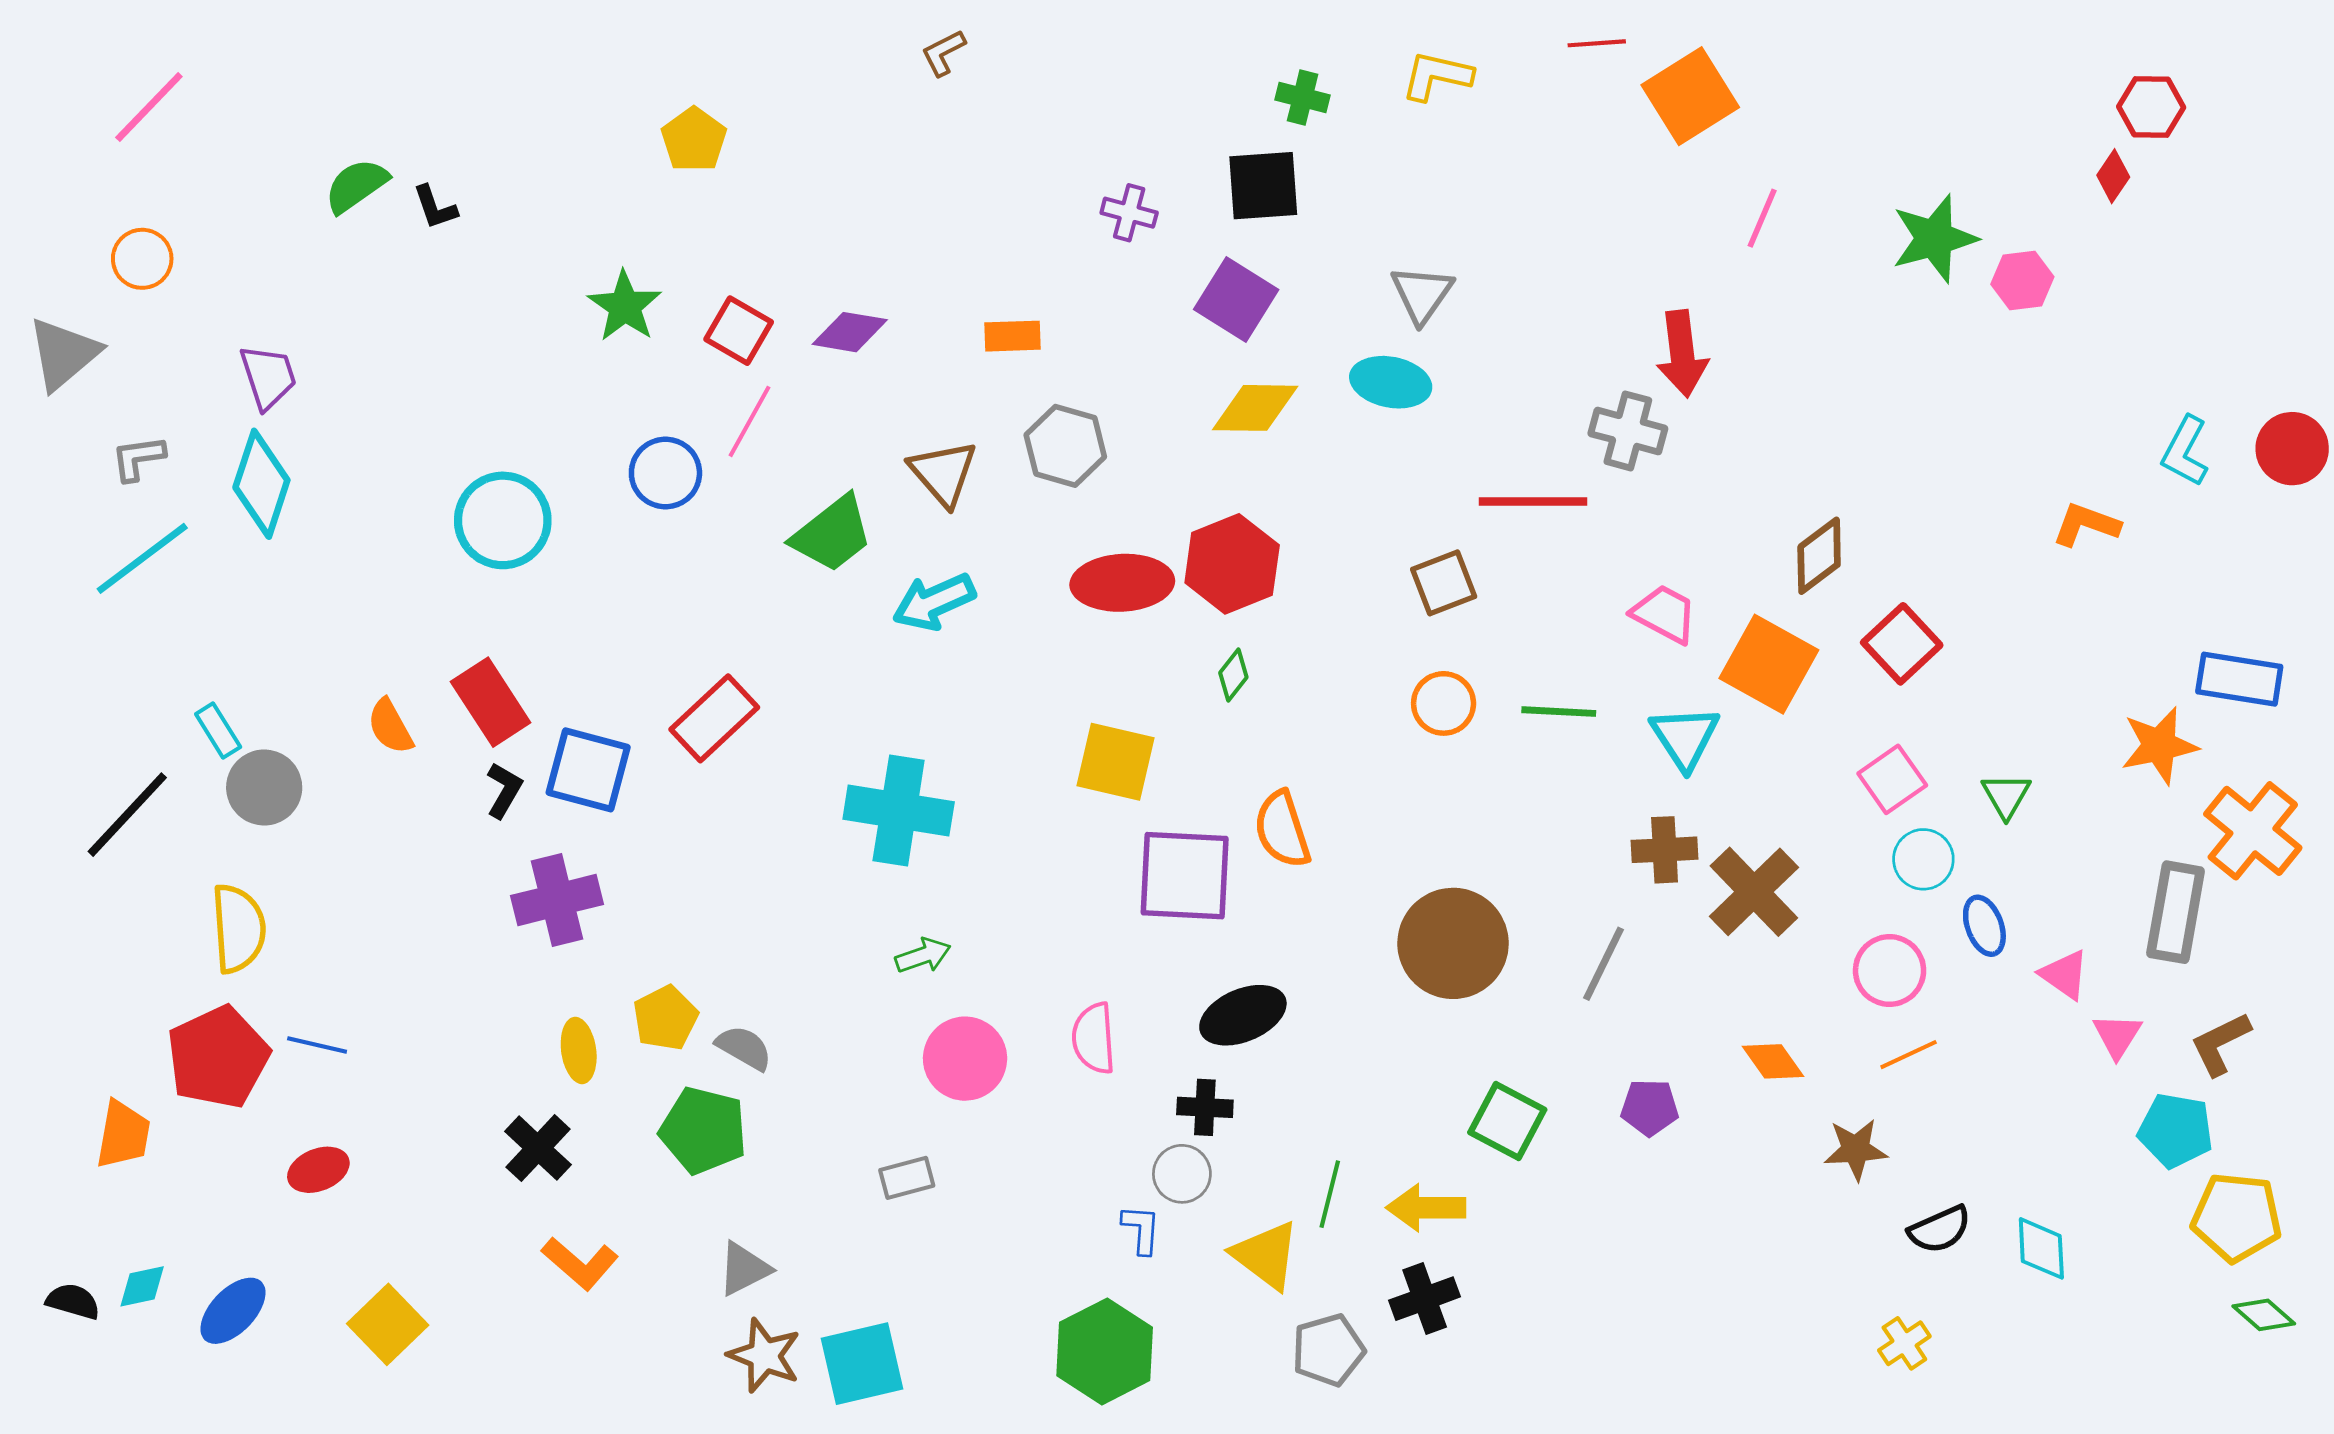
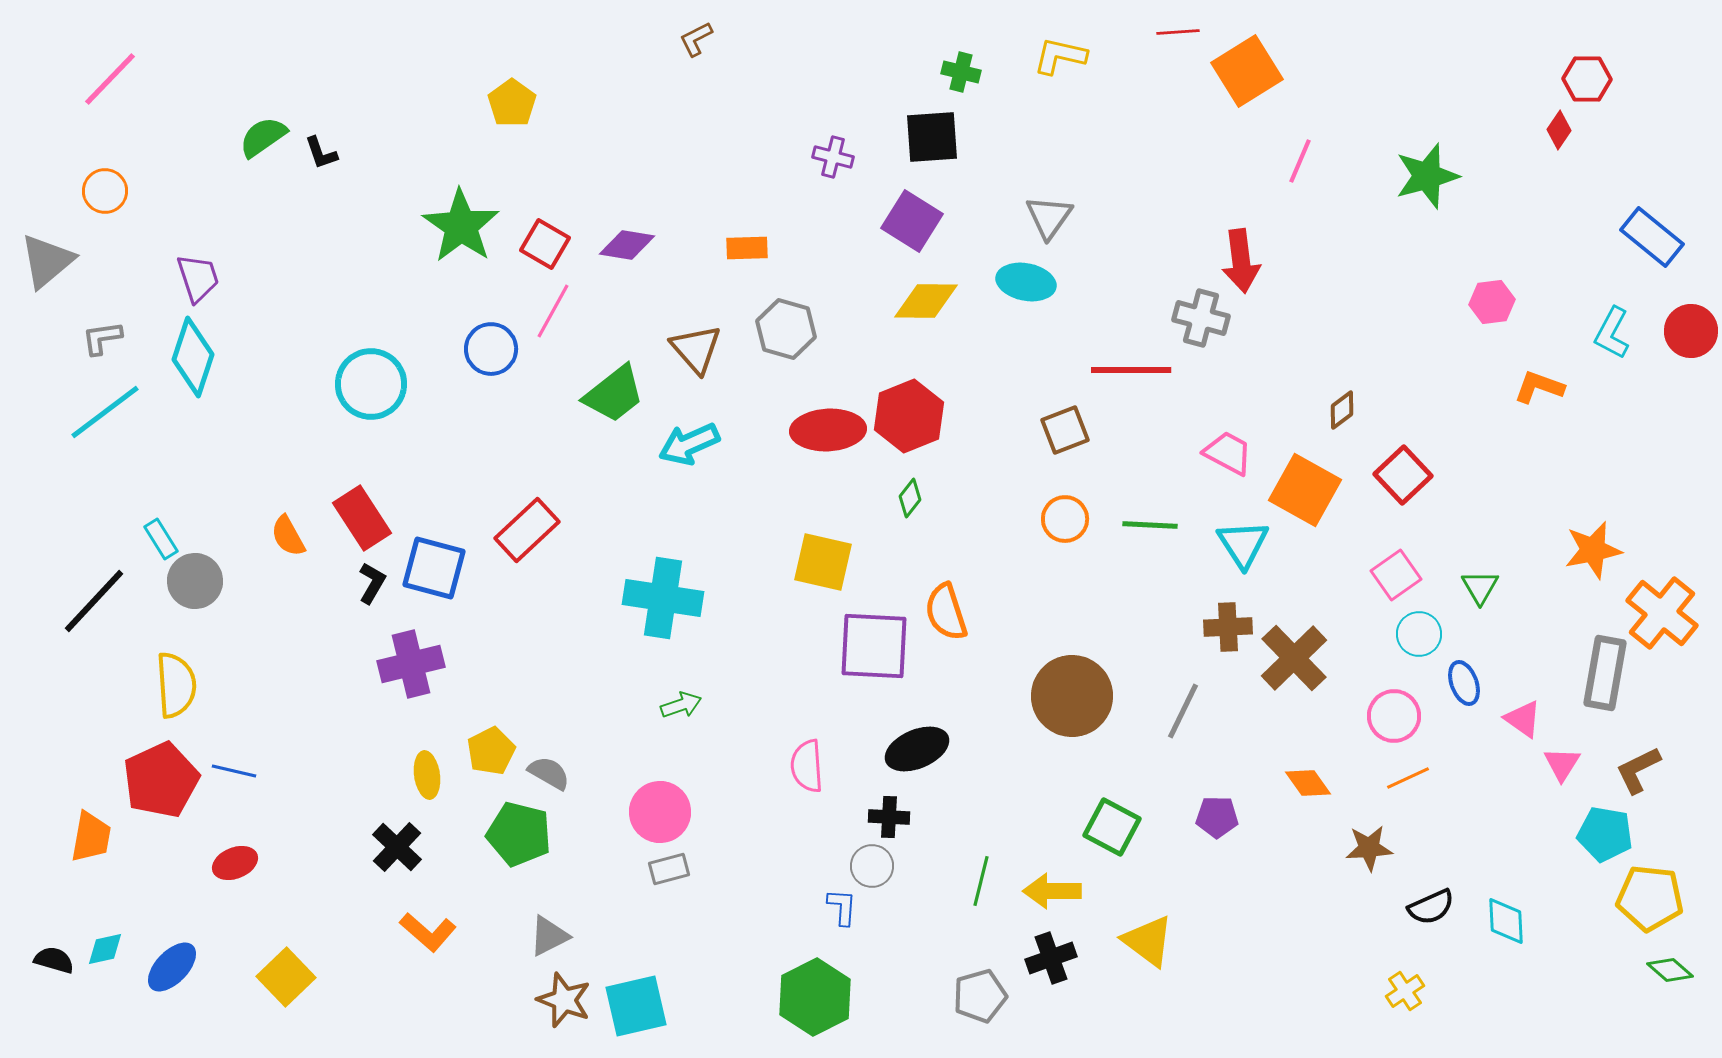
pink hexagon: (2022, 280) -> (1492, 302), moved
green star: (625, 306) -> (461, 226), size x1.4
brown diamond: (1819, 556) -> (1342, 410), size x0.7
blue rectangle: (2239, 679) -> (1652, 237), moved, turned 30
pink circle: (965, 1059) -> (660, 812), moved
yellow triangle: (1266, 1255) -> (1148, 941), moved

